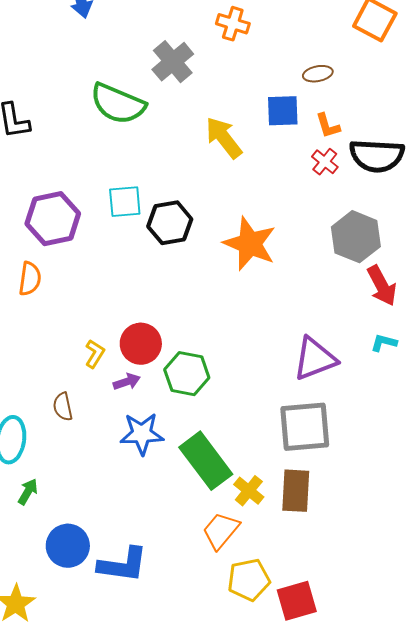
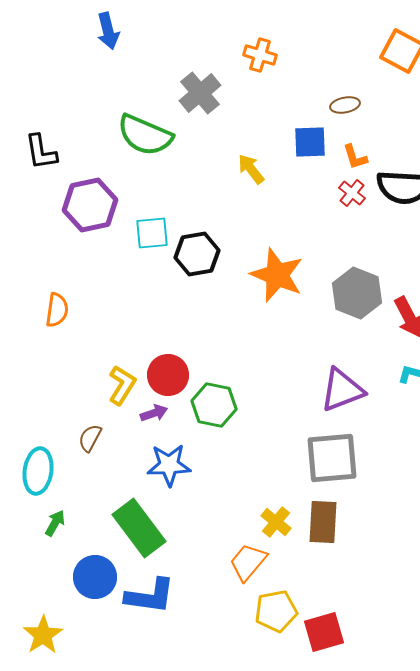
yellow arrow: (224, 138) -> (251, 169), size x0.7
purple hexagon: (53, 219) -> (90, 205), moved
gray hexagon: (356, 237) -> (357, 293), moved
yellow L-shape: (95, 354) -> (122, 385), size x1.4
brown semicircle: (63, 407) -> (90, 438), turned 40
green rectangle: (206, 461) -> (139, 528), moved

